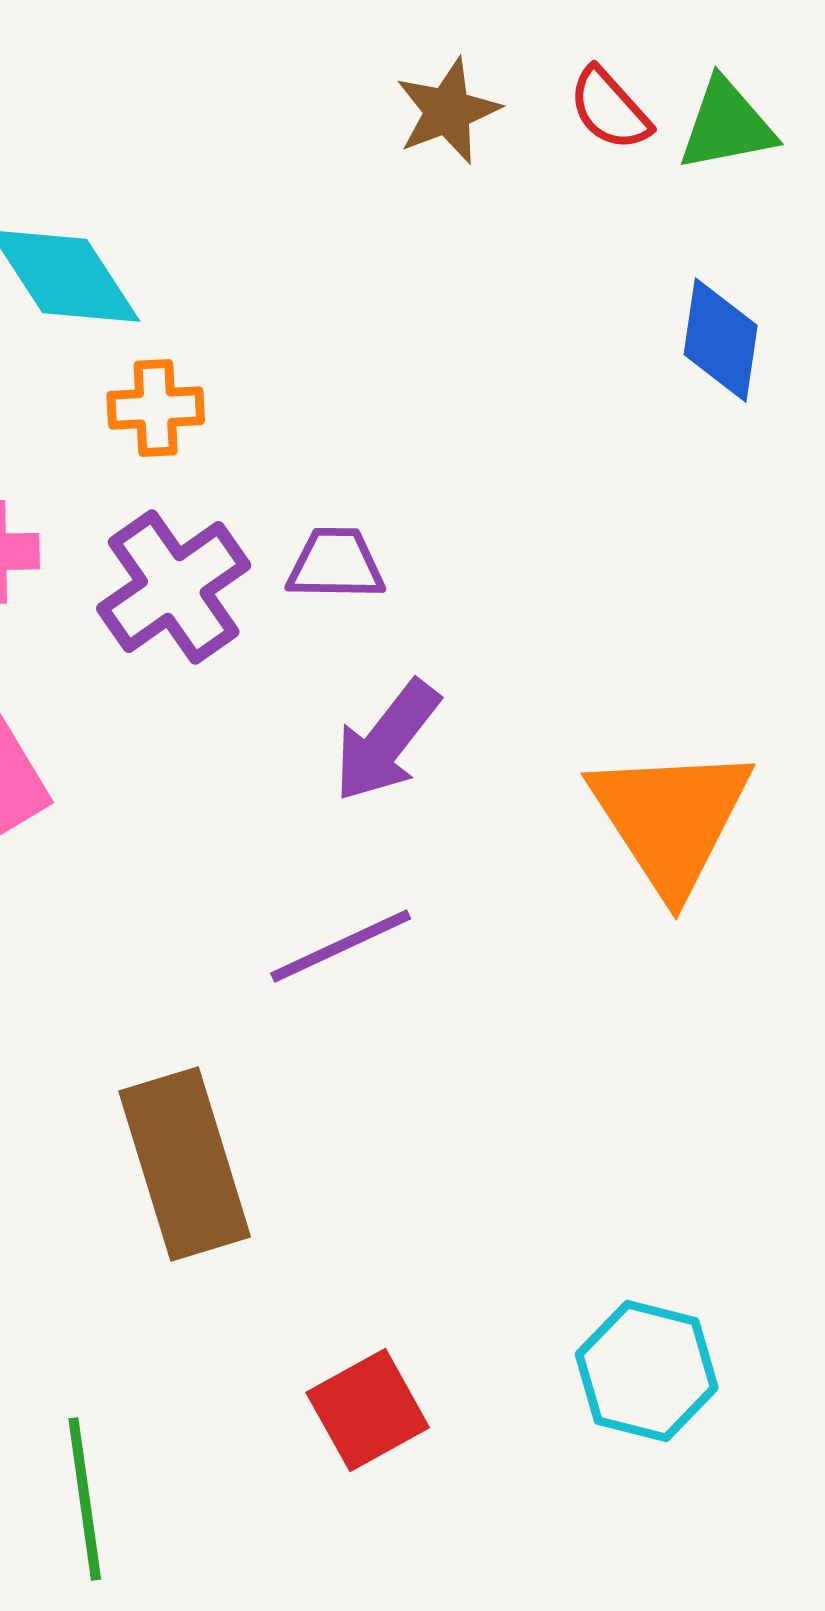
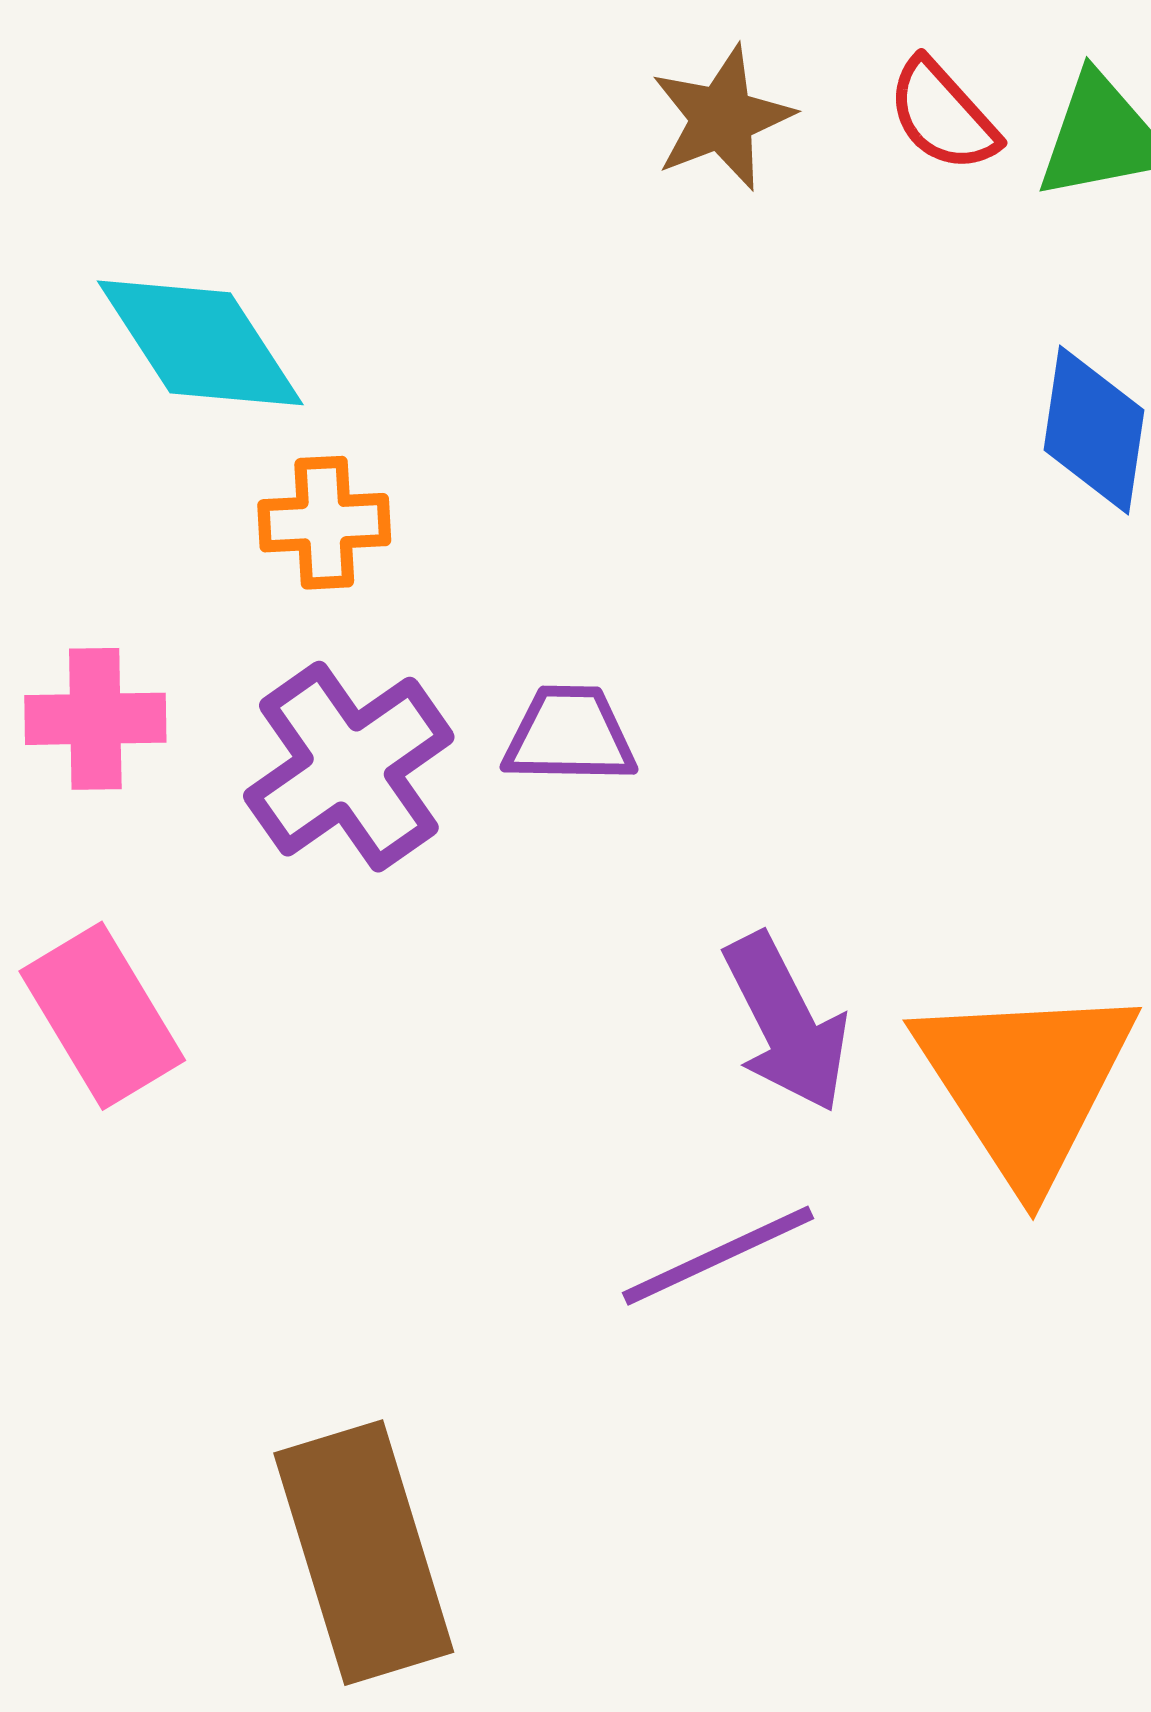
purple arrow: (387, 741) -> (786, 1023), moved, turned -65
purple line: (341, 946) -> (718, 1256), moved

